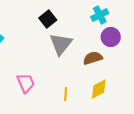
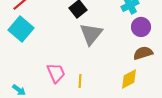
brown semicircle: (93, 58) -> (143, 53), moved
yellow line: (66, 94) -> (80, 81), moved

